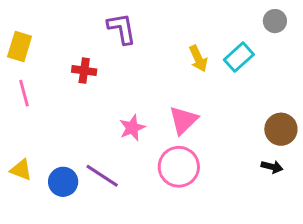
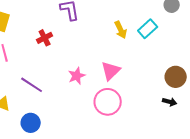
red cross: (84, 71) -> (45, 38), turned -35
purple line: (102, 176) -> (32, 85), moved
blue circle: (63, 182) -> (31, 123), moved

